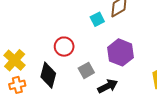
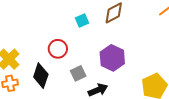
cyan square: (97, 19) -> (82, 21), moved

